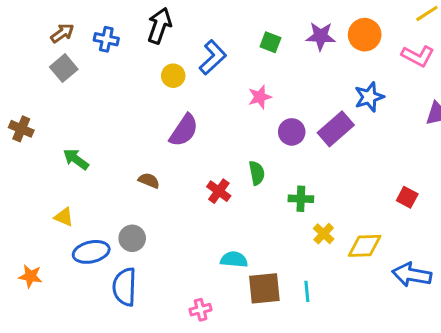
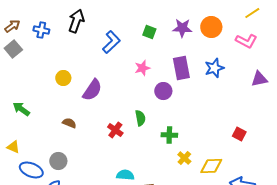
yellow circle: (173, 76) -> (63, 78), moved
purple rectangle: (336, 129) -> (181, 68), moved, turned -60
blue ellipse: (91, 252) -> (31, 170), turned 35

